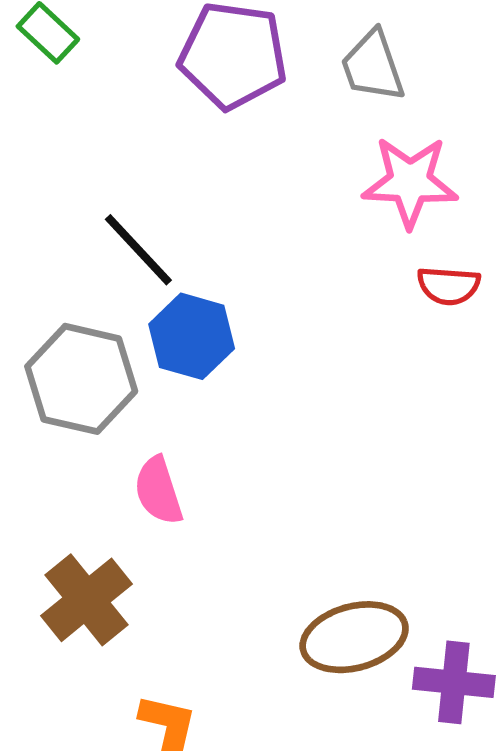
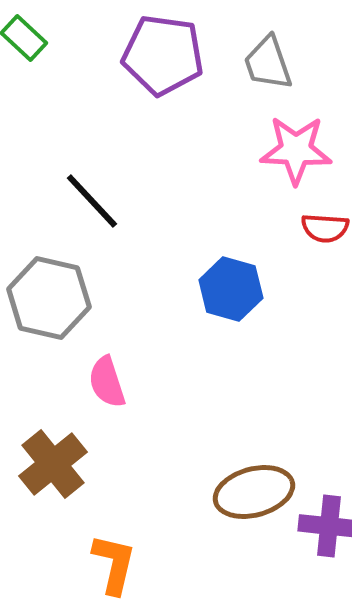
blue hexagon: (192, 336) -> (231, 289), moved

